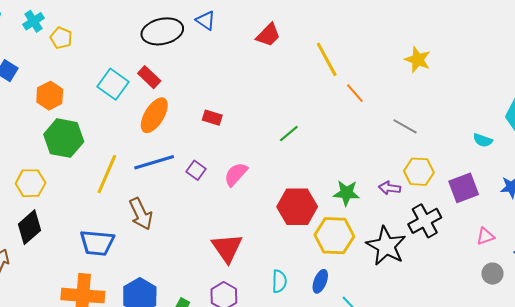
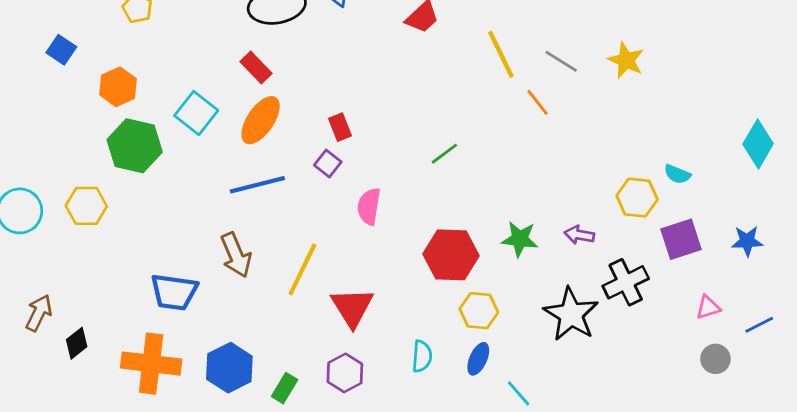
cyan square: (113, 84) -> (196, 113), moved
red rectangle: (212, 118) -> (340, 127), turned 48
gray line: (405, 126) -> (561, 61), moved
cyan semicircle: (483, 140) -> (677, 174), moved
purple square: (196, 170) -> (328, 164), moved
yellow hexagon: (419, 172) -> (637, 198), moved
yellow line: (107, 174) -> (302, 269), moved
pink semicircle: (236, 174) -> (369, 206), turned -36
black diamond: (29, 227) -> (77, 343), moved, size x0.7
yellow hexagon: (334, 236) -> (479, 311), moved, size x0.7

